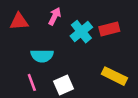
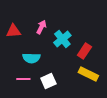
red rectangle: (109, 29) -> (84, 51), moved, turned -42
pink line: (32, 82) -> (23, 79), turned -72

